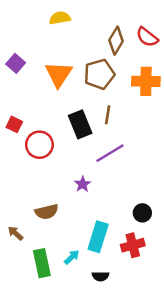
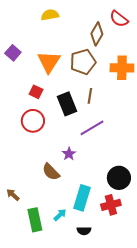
red semicircle: (147, 37) -> (119, 19), moved
red square: (14, 124) -> (36, 92), moved
brown semicircle: (47, 212) -> (51, 172), moved, turned 60
black circle: (142, 213) -> (119, 178), size x1.5

